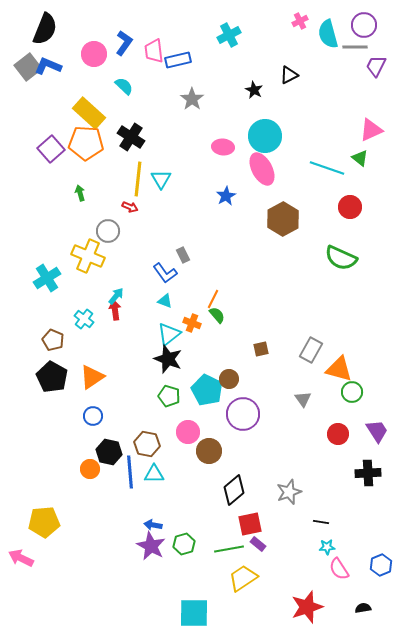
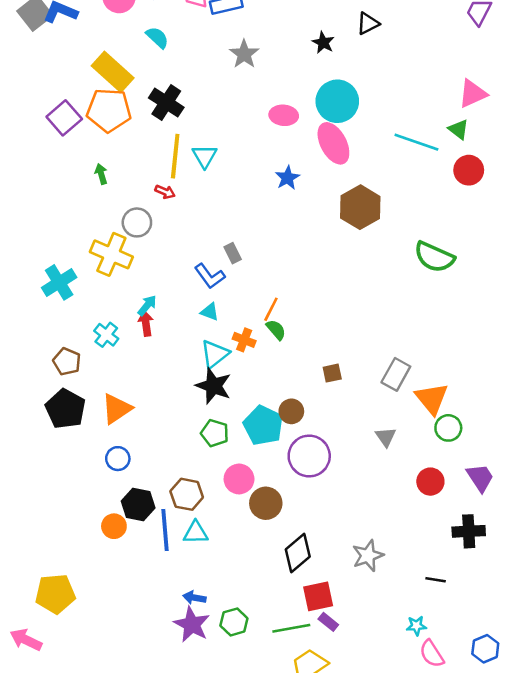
red circle: (350, 207) -> (469, 170), moved
orange triangle: (339, 369) -> (432, 399), turned 36
black line: (321, 522) -> (436, 580), moved

